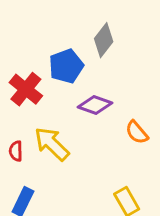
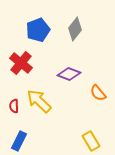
blue pentagon: (66, 66) -> (38, 30), moved

